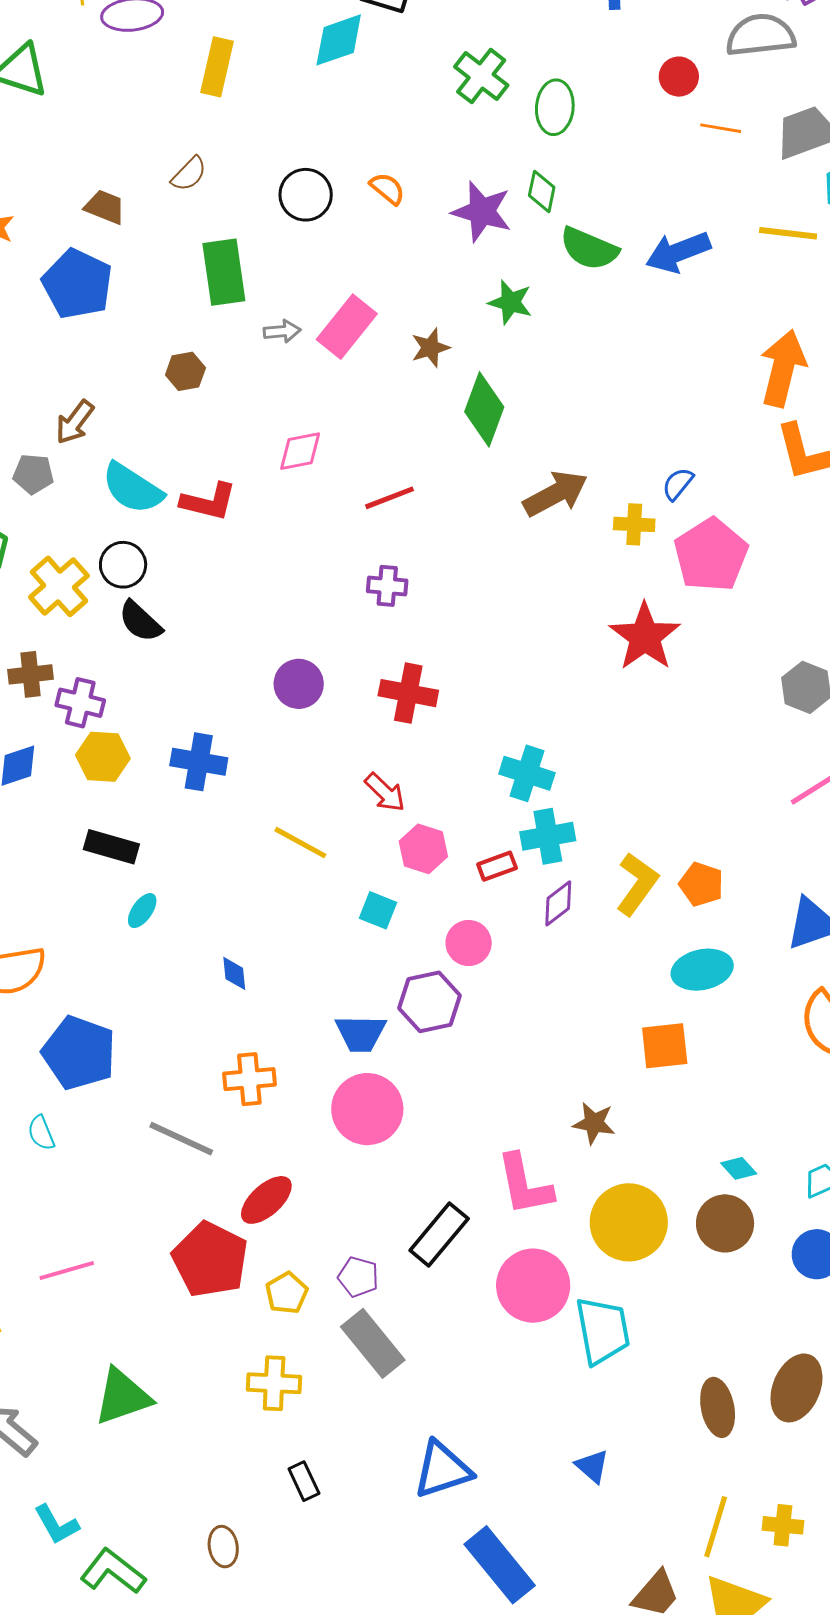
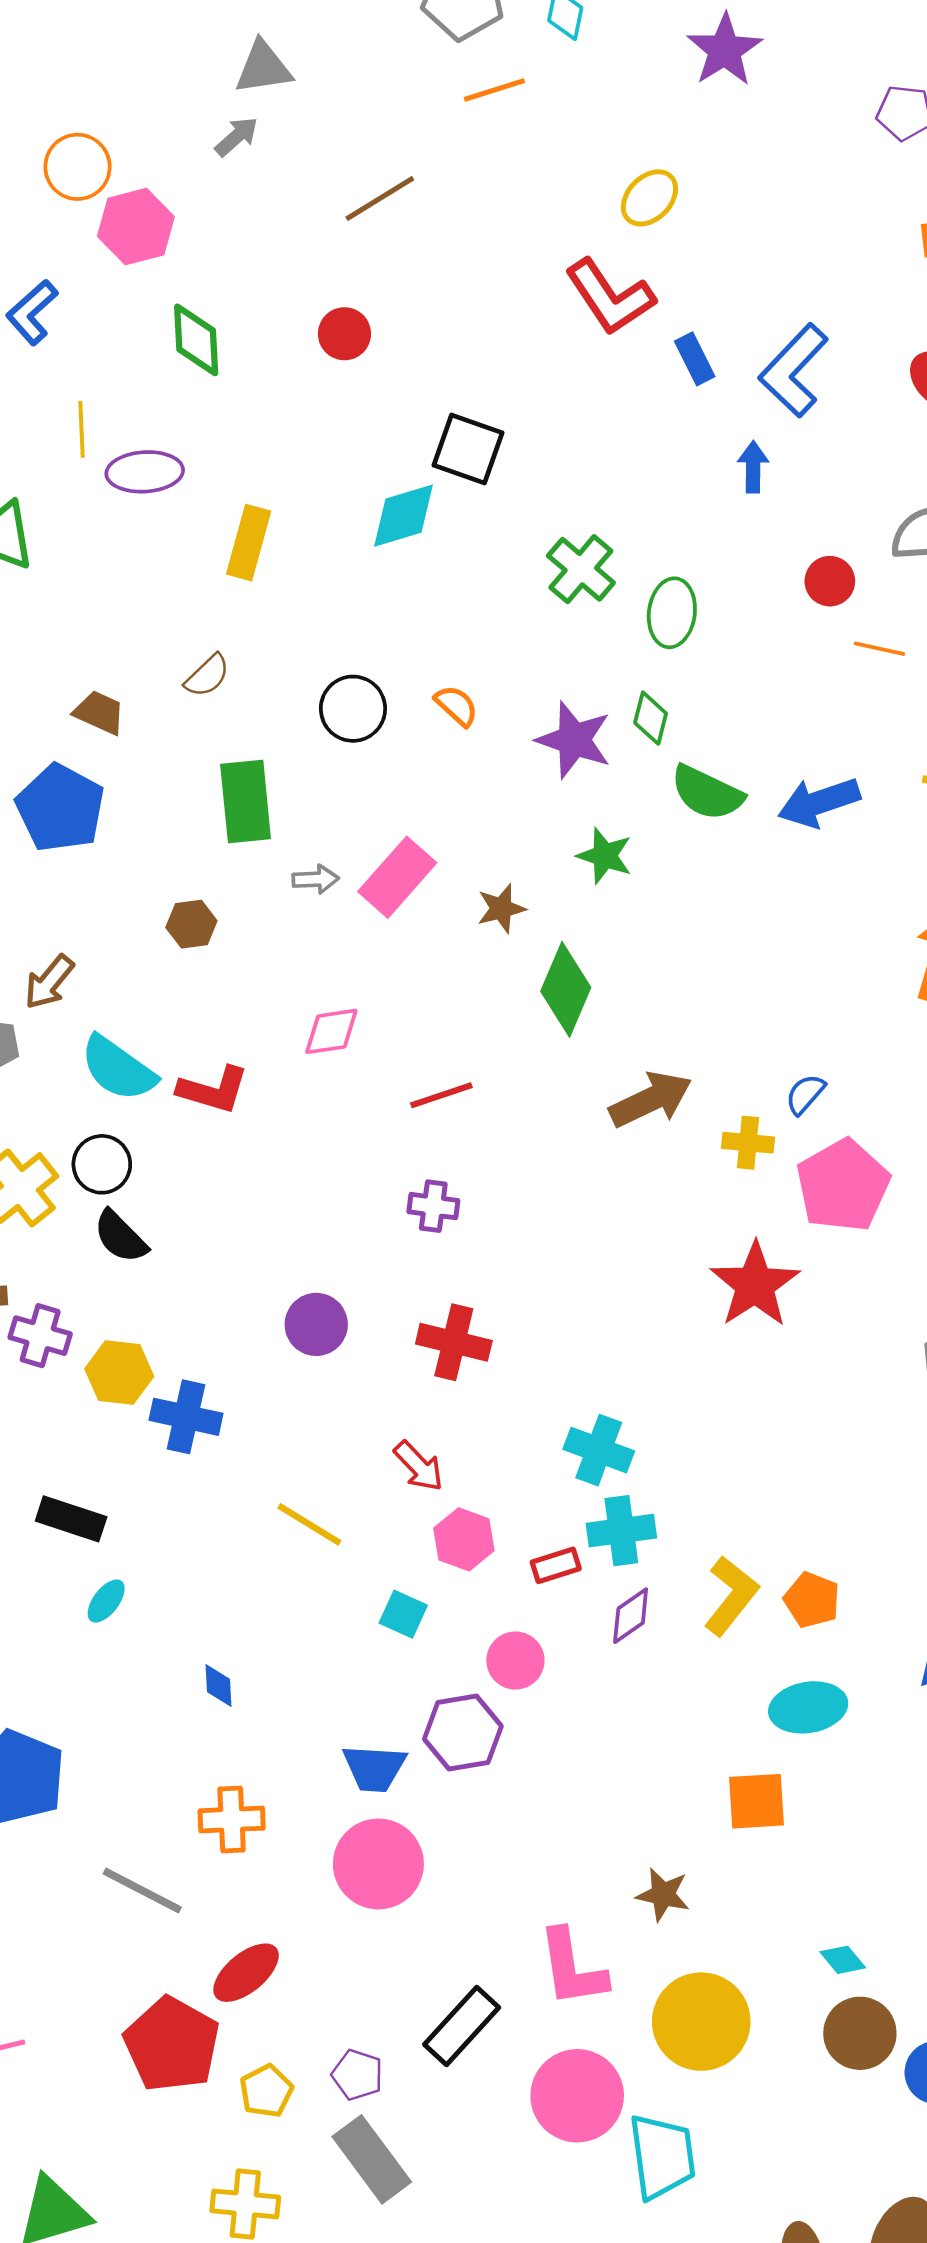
yellow hexagon: (103, 757) -> (119, 1373), moved
brown circle: (725, 1223) -> (860, 2033), moved

